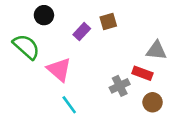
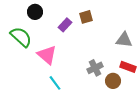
red rectangle: (142, 73) -> (128, 67), moved
brown circle: (153, 102) -> (113, 81), moved

